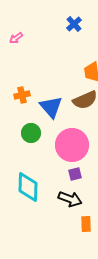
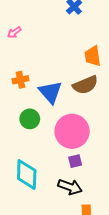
pink arrow: (16, 38) -> (14, 32), moved

